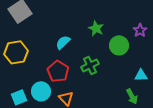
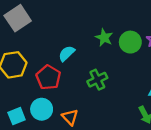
green circle: (119, 45) -> (130, 42), moved
red pentagon: (58, 71) -> (48, 77), moved

